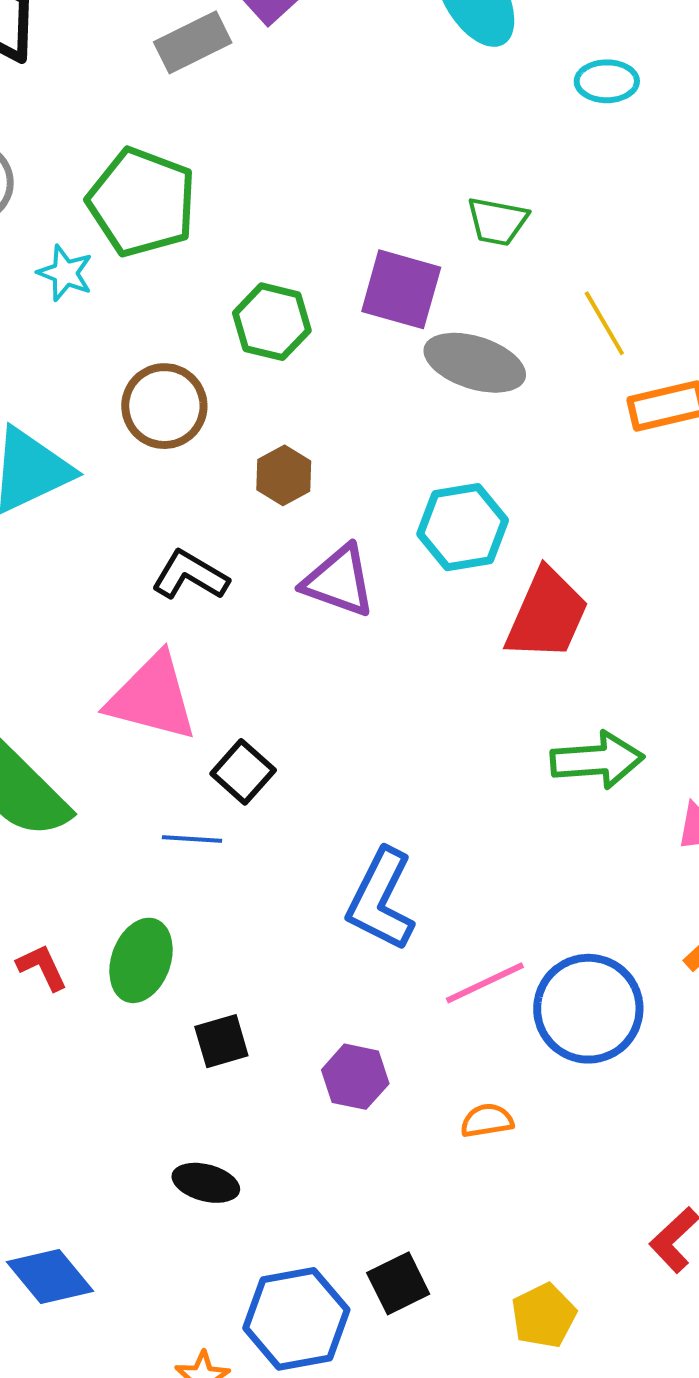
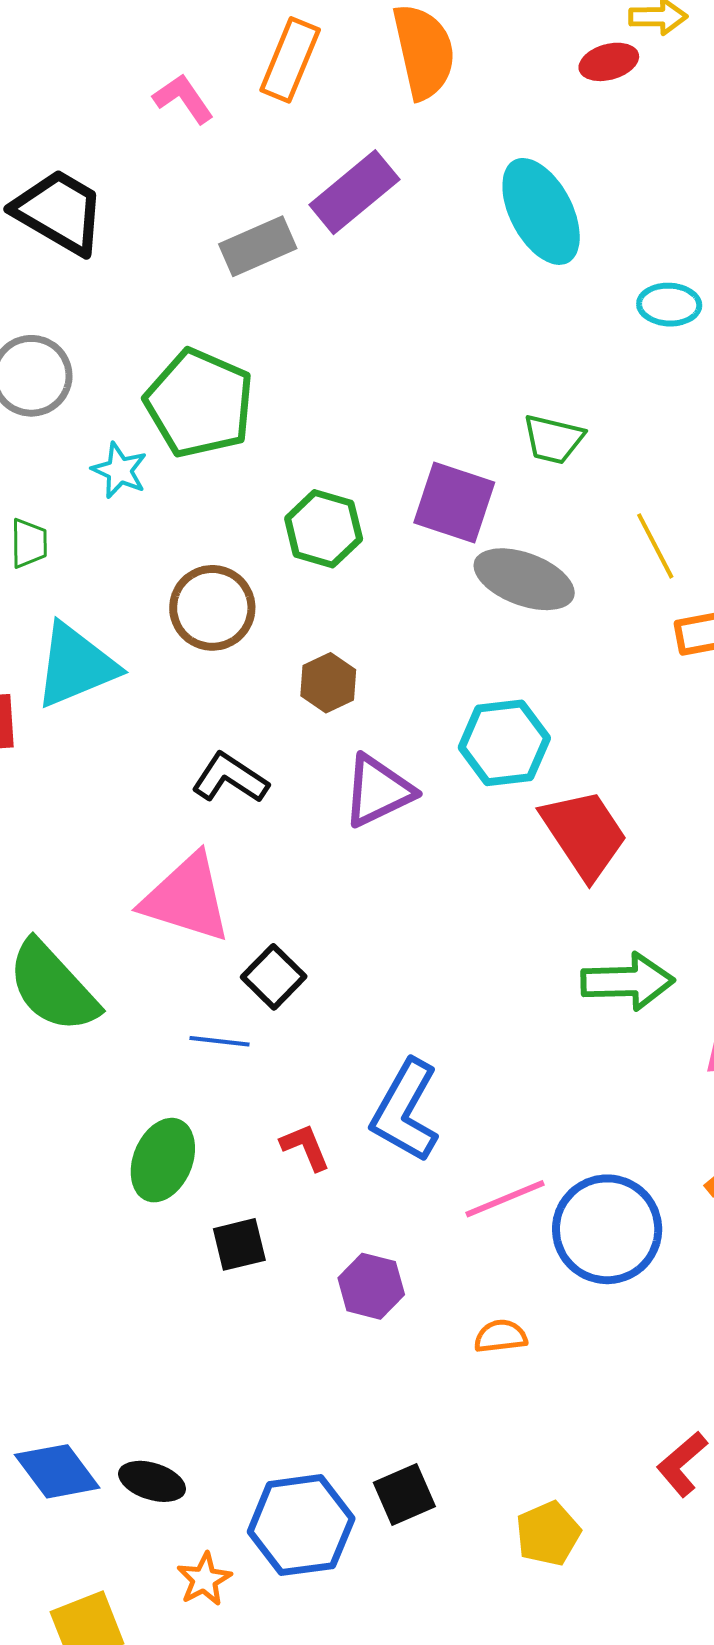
purple triangle: (339, 581) -> (378, 791), turned -48
red trapezoid: (547, 615) -> (584, 834), turned -60
red L-shape: (42, 967) -> (305, 1147), moved
black ellipse: (206, 1183) -> (152, 1481), moved

